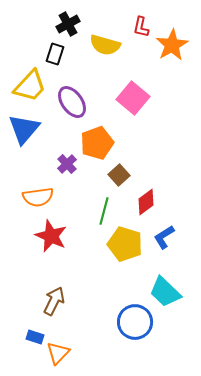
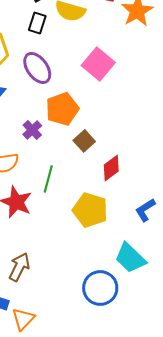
black rectangle: (55, 54) -> (37, 23), moved
green line: (104, 211) -> (48, 179), moved
blue L-shape: (164, 237) -> (145, 210), moved

